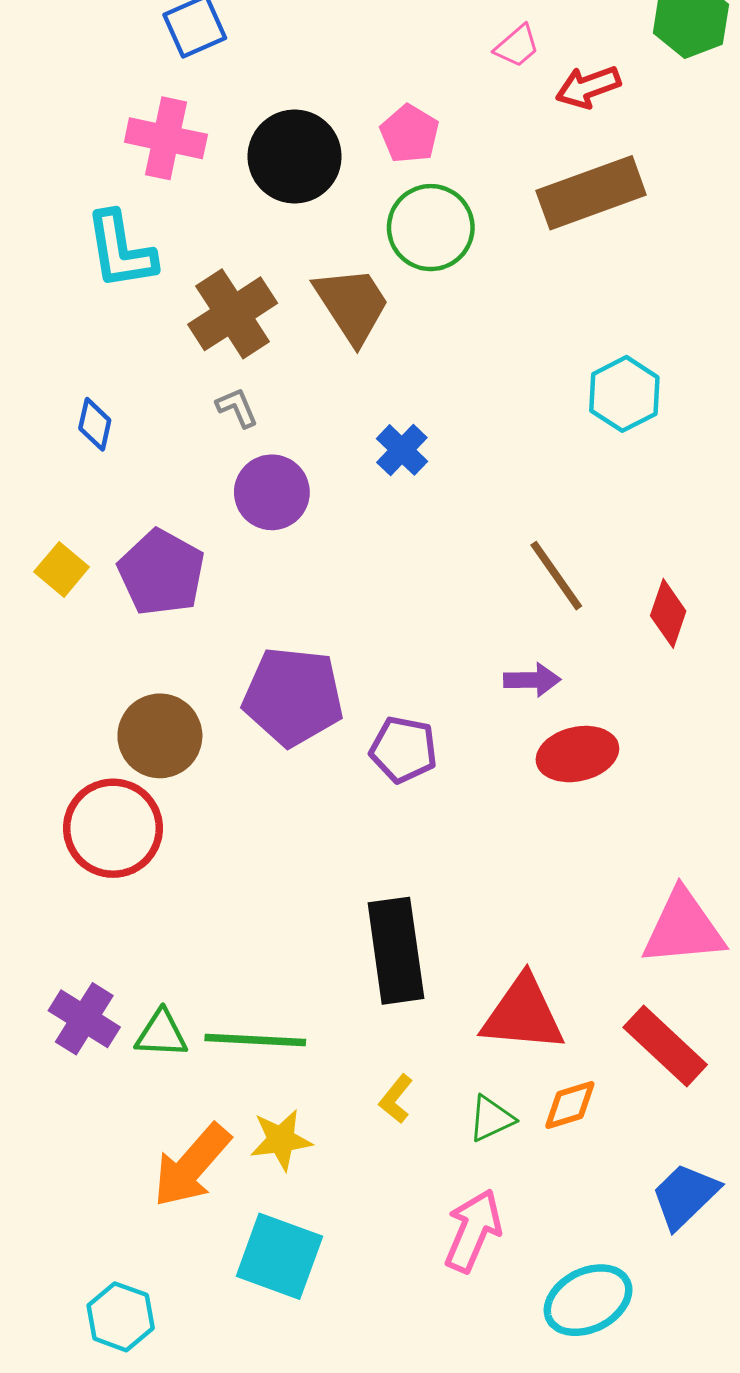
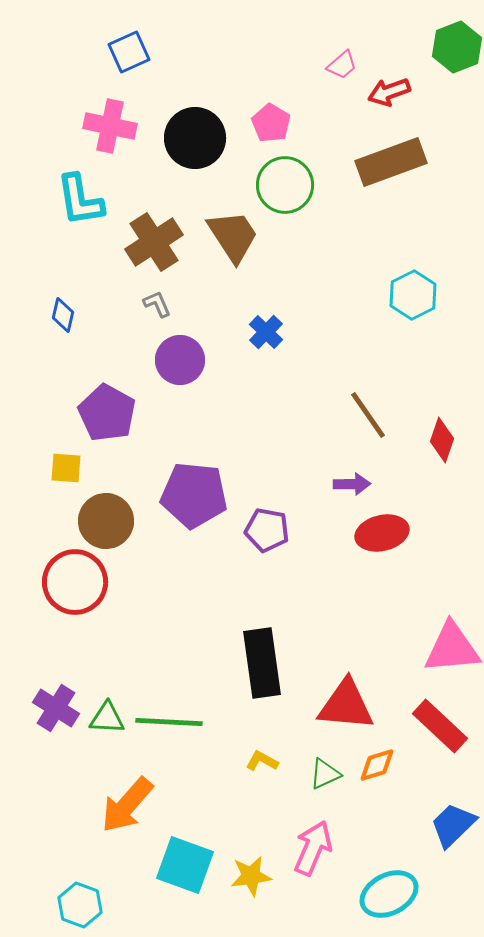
yellow square: (62, 569) -> (66, 468), moved, turned -36
yellow L-shape: (396, 1099) -> (262, 761), turned 80
yellow star: (281, 1140) -> (251, 876), moved

